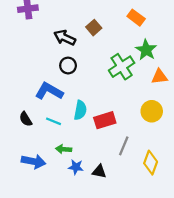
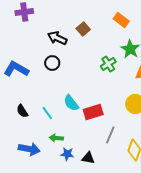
black circle: (68, 66) -> (52, 63), moved
green cross: (122, 67) -> (108, 64), size x0.7
blue L-shape: (49, 91) -> (16, 69), moved
cyan semicircle: (80, 110) -> (71, 103), turned 132
cyan line: (54, 121) -> (47, 113), turned 32

